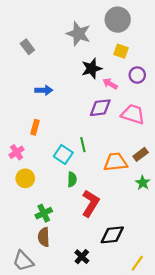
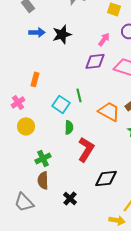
black star: (92, 69) -> (62, 34), moved
pink arrow: (110, 84) -> (104, 39), turned 96
blue arrow: (44, 90) -> (37, 32), moved
orange trapezoid: (116, 162) -> (109, 111), turned 35
black cross: (82, 257) -> (70, 198), moved

